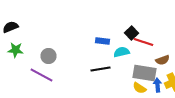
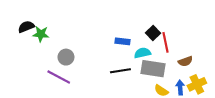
red line: (144, 42) -> (165, 42), turned 60
green star: (16, 50) -> (41, 34), moved
gray rectangle: (144, 73) -> (153, 69), moved

